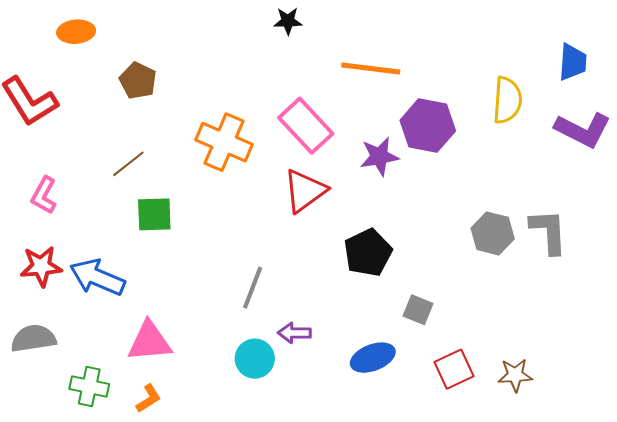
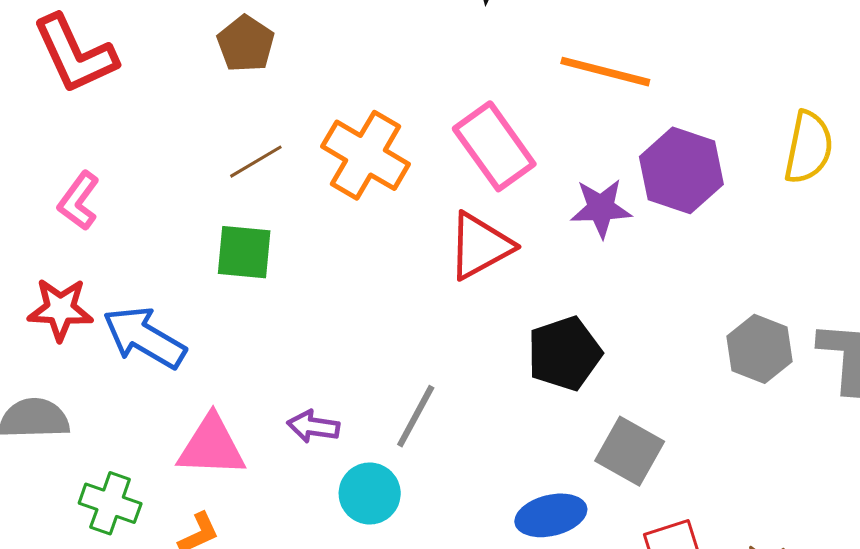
brown line: (128, 164) -> (256, 162), moved
gray line: (253, 288) -> (416, 416), moved
gray square: (418, 310) -> (630, 451), size x1.4
purple arrow: (294, 333) -> (313, 426), moved

